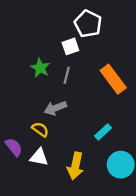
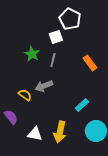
orange rectangle: (113, 79) -> (90, 63), size x0.7
yellow semicircle: (40, 129) -> (25, 95), moved
white triangle: (39, 157) -> (35, 134), moved

